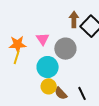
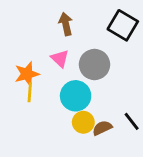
brown arrow: (74, 19) -> (66, 24), moved
brown semicircle: (61, 93) -> (102, 128), turned 120

